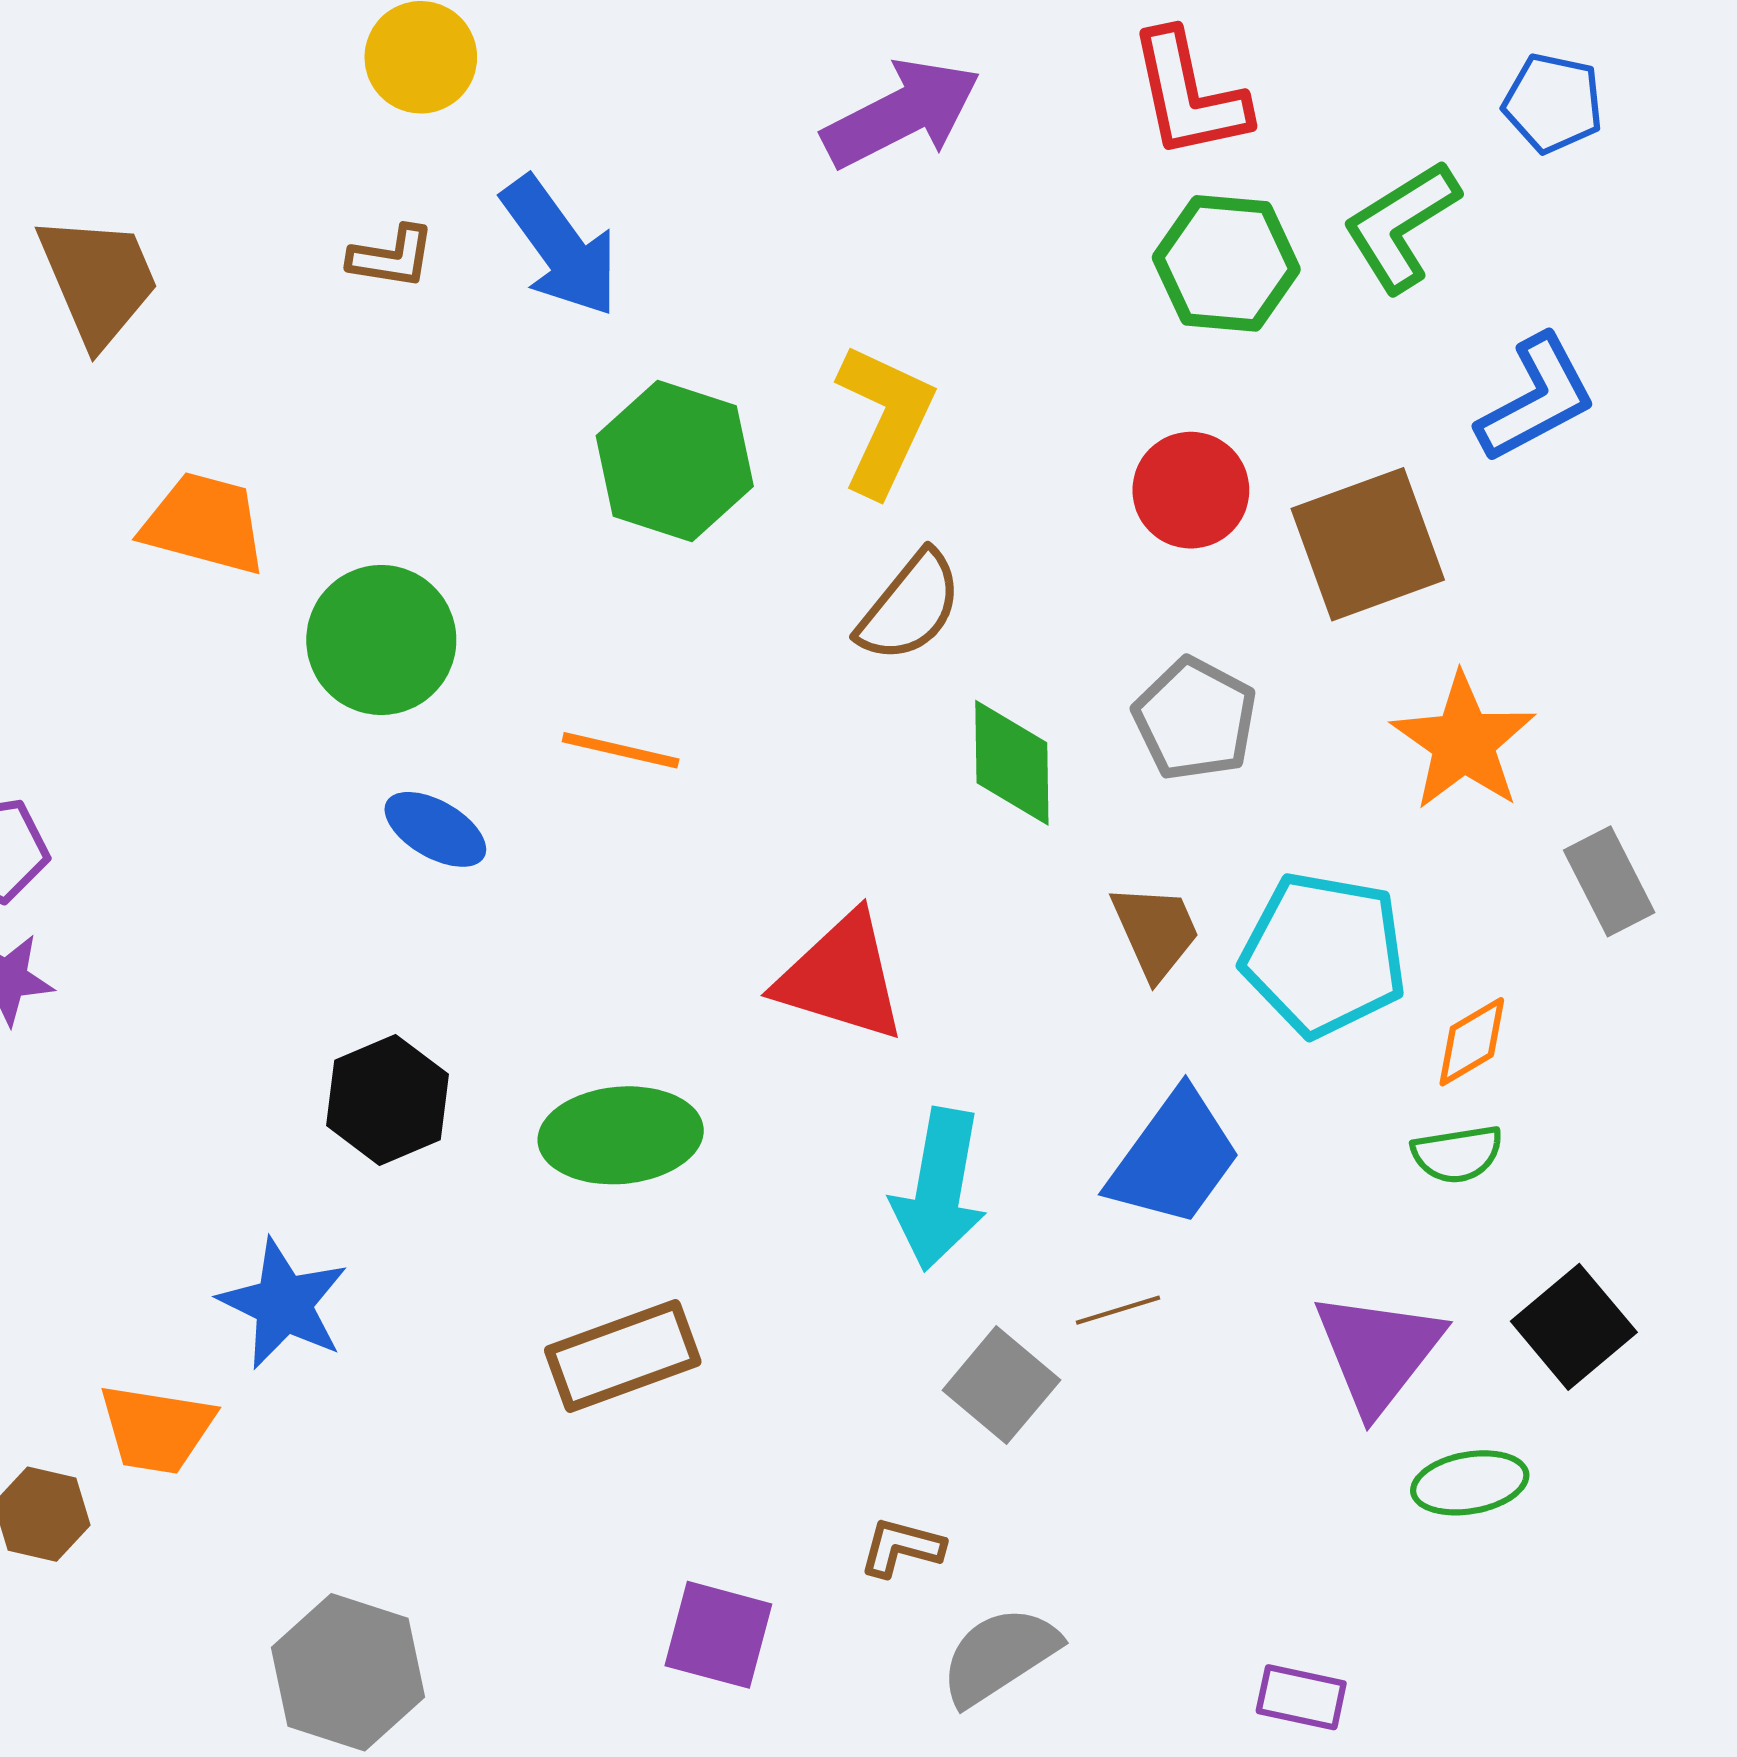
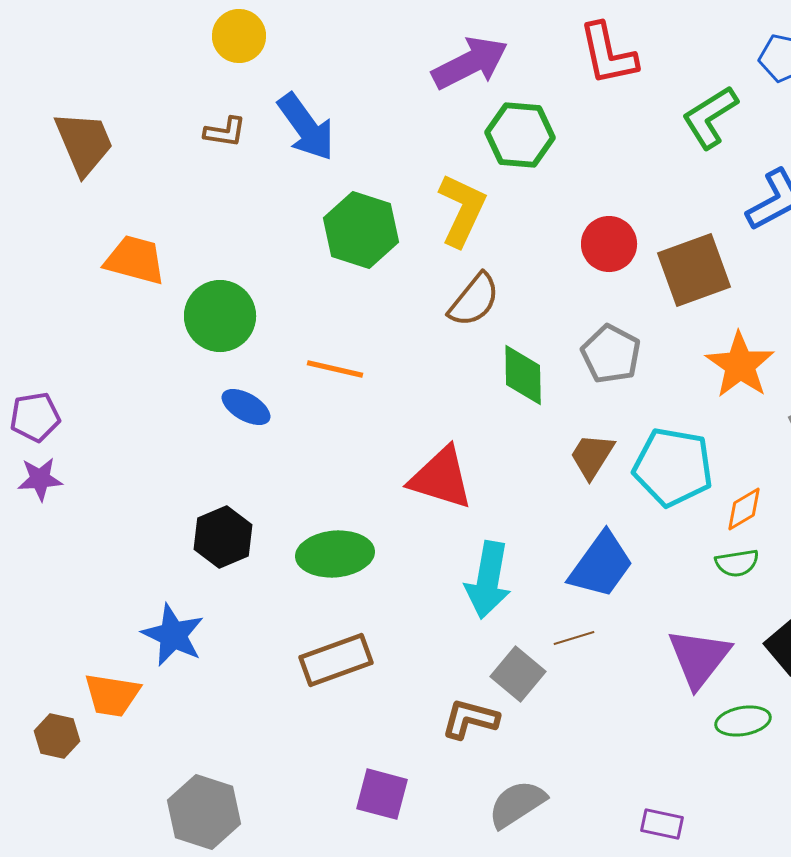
green hexagon: (1226, 263) -> (520, 135), moved
brown trapezoid: (1155, 931) -> (592, 456), turned -124
brown L-shape: (902, 1547) -> (470, 719), moved, size x1.4

